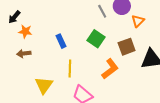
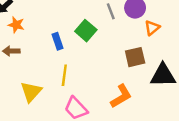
green square: (96, 39) -> (86, 31), moved
orange L-shape: (110, 69) -> (121, 96), moved

